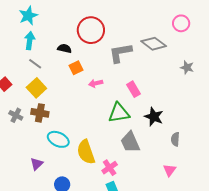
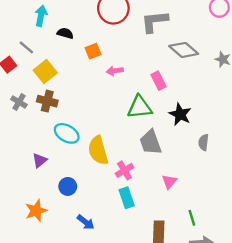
gray diamond: (154, 44) -> (184, 50), moved
black semicircle: (64, 48) -> (65, 33), moved
gray L-shape: (120, 53) -> (155, 21), moved
gray line: (35, 64) -> (26, 47), moved
pink triangle: (170, 170) -> (169, 182), moved

